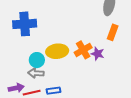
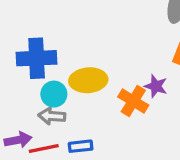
blue cross: (25, 24) -> (37, 58), moved
orange cross: (83, 50) -> (133, 101), moved, turned -30

